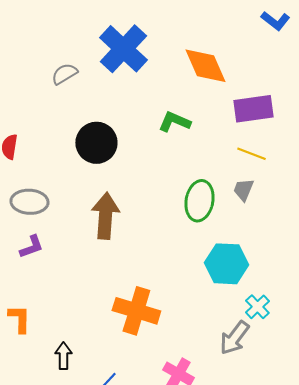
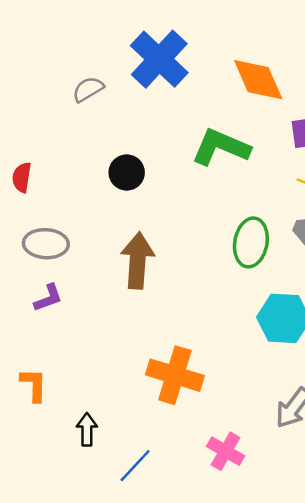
green L-shape: (174, 122) -> (221, 147), size x1.5
black circle: (96, 143) -> (127, 172), size x0.7

